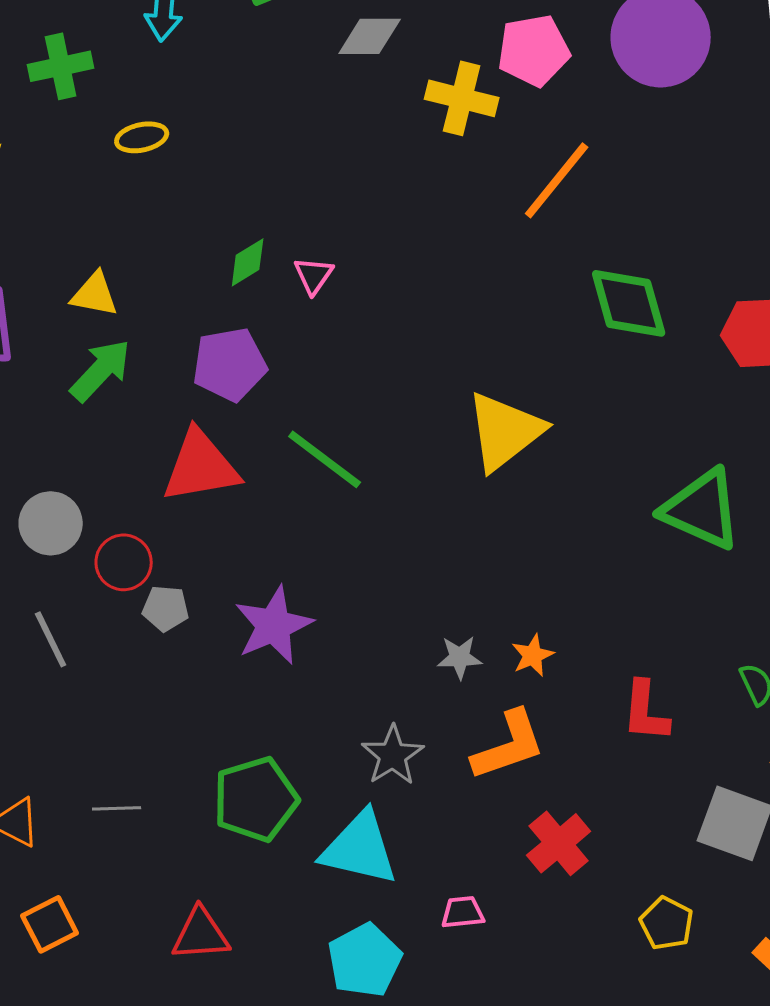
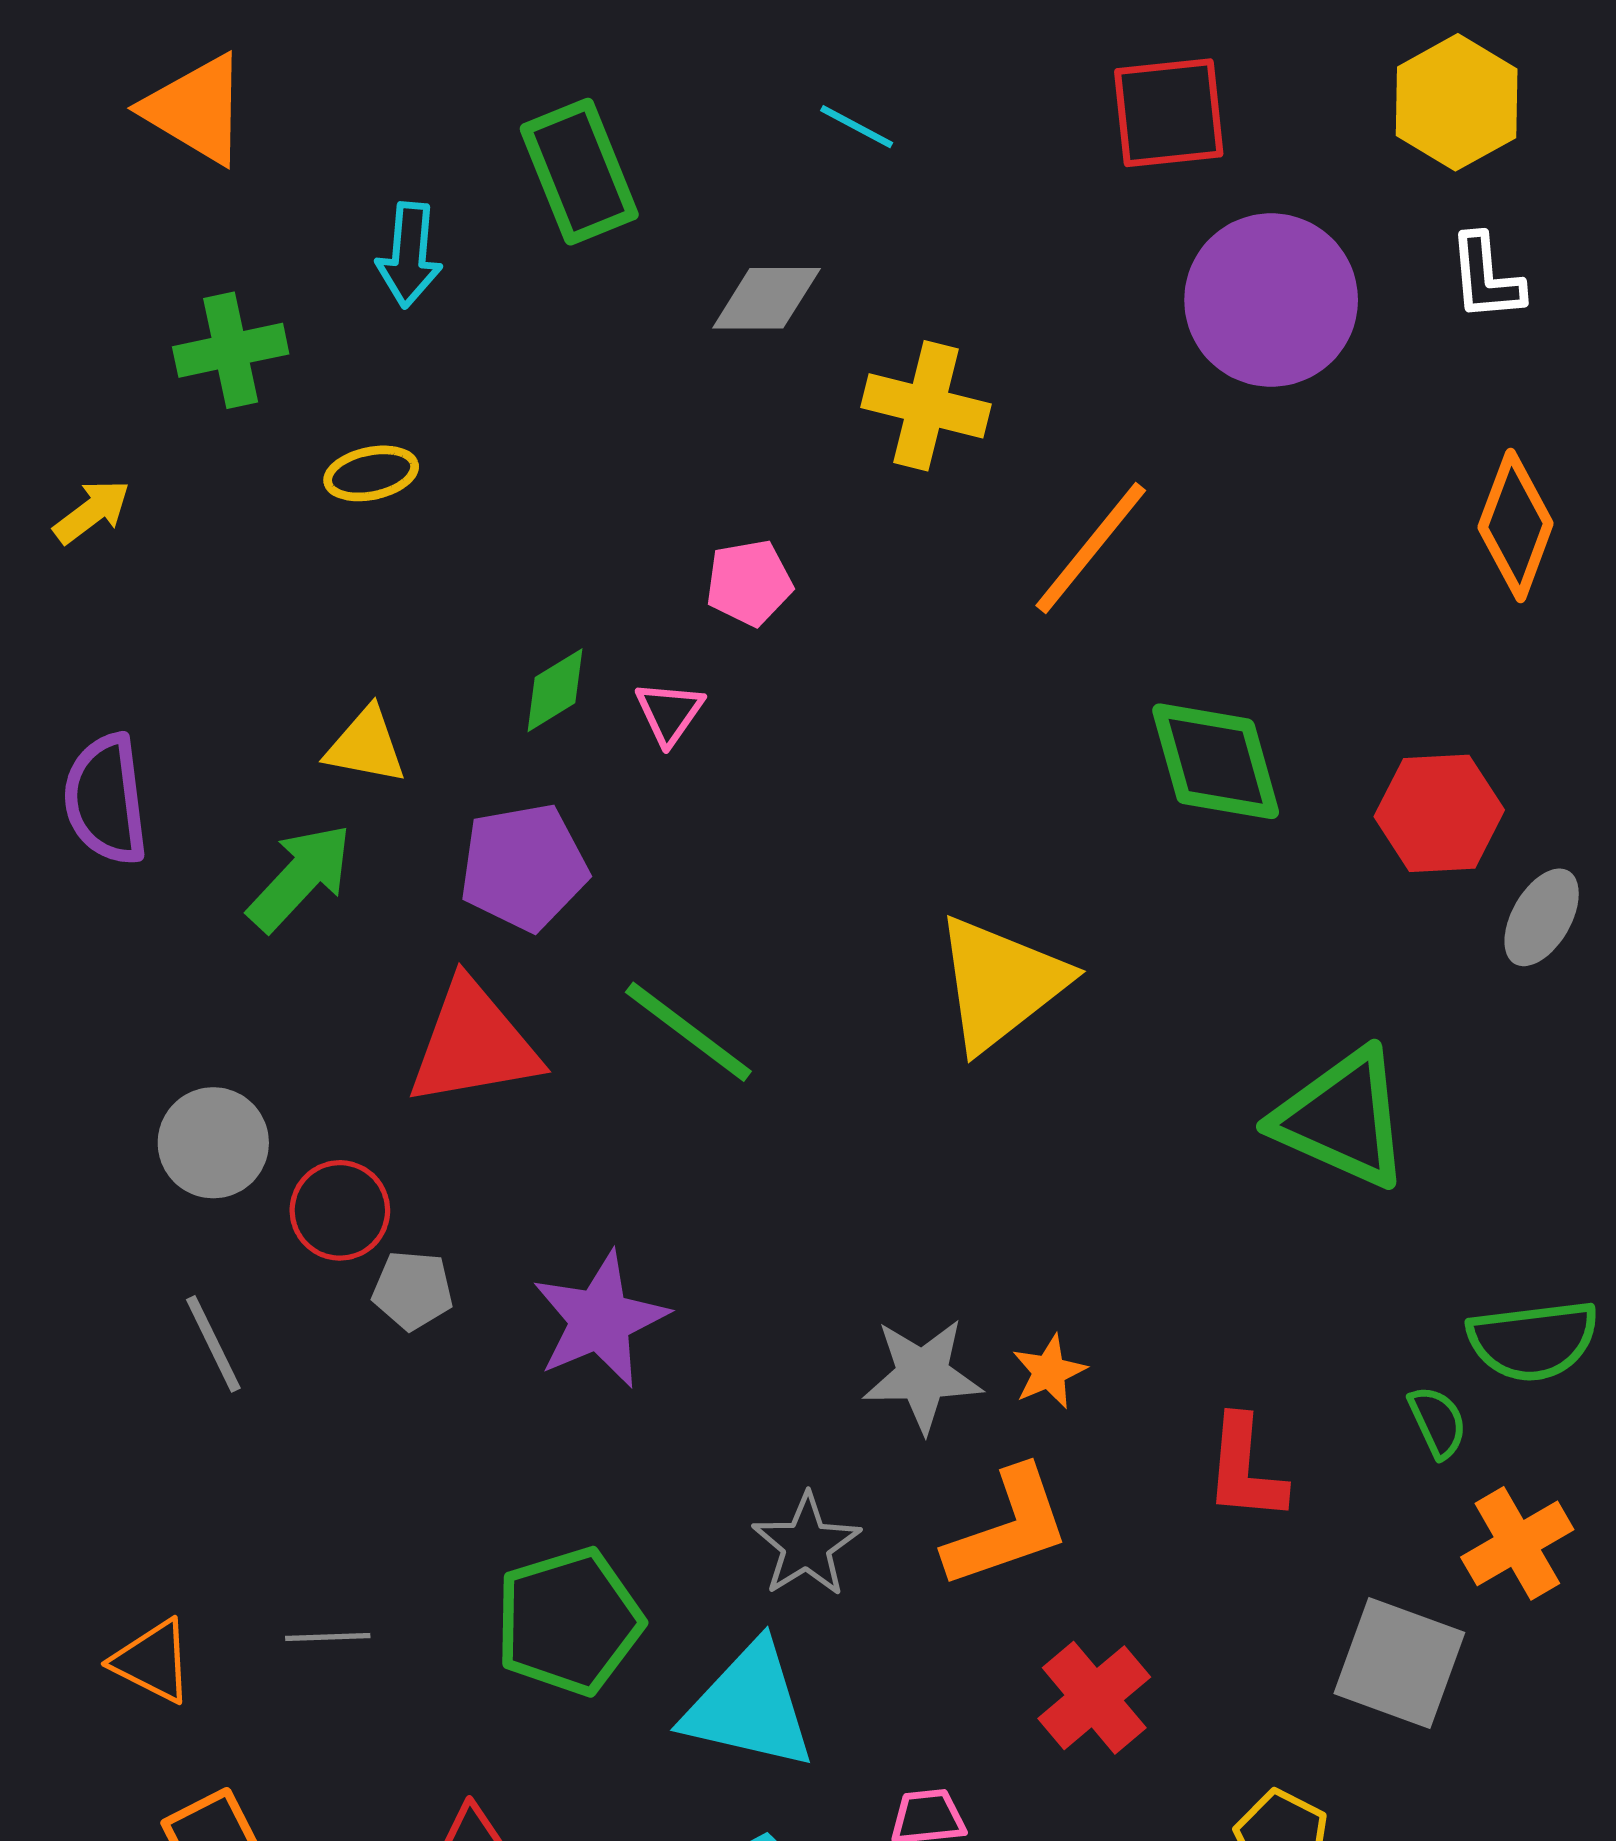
pink pentagon: (534, 50) -> (749, 583), moved, size x0.7
yellow triangle: (95, 294) -> (366, 746), moved
gray star: (460, 657) -> (923, 1375), size x1.5

